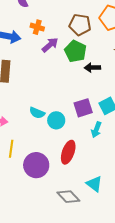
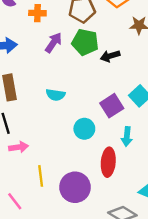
orange cross: (37, 27) -> (37, 13), moved
cyan semicircle: (37, 113) -> (56, 95), moved
cyan arrow: (96, 130) -> (127, 137), moved

